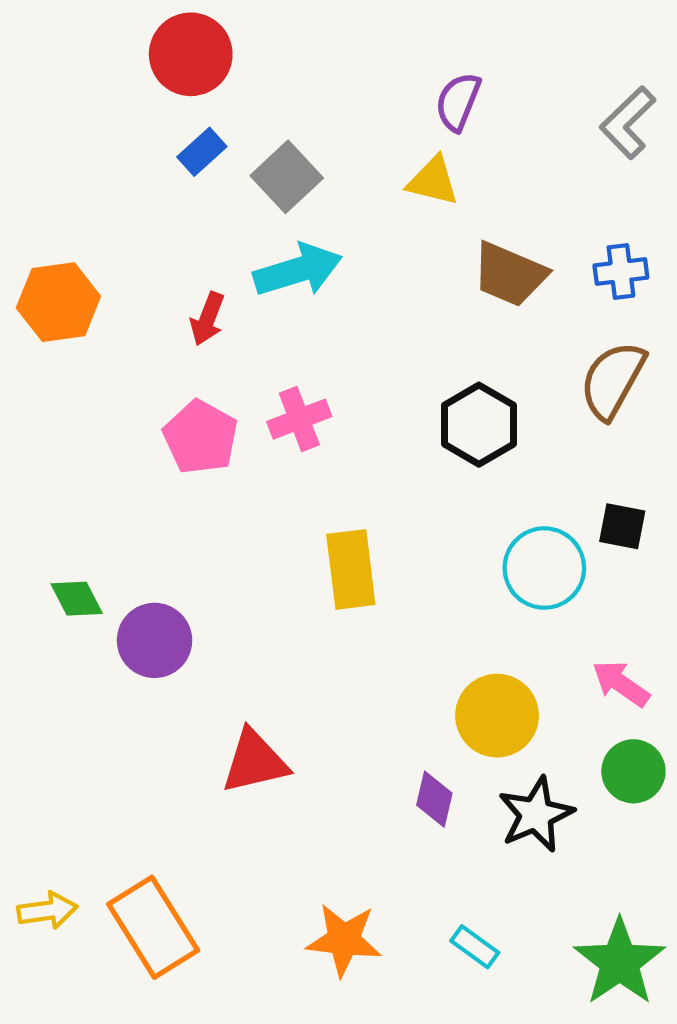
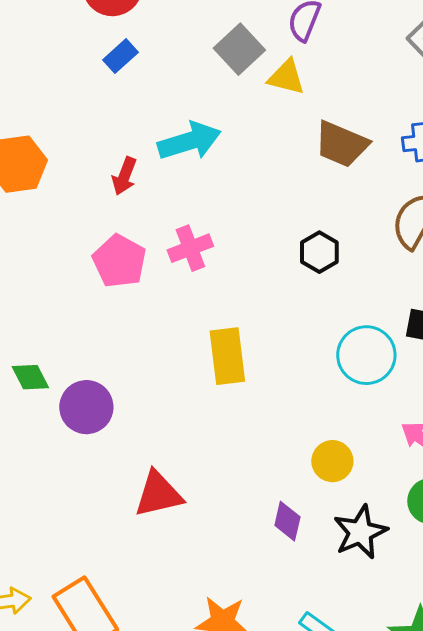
gray square: (287, 177) -> (239, 49), moved
black hexagon: (479, 425) -> (319, 252), size x0.7
yellow circle: (497, 716) -> (332, 461), size x0.7

